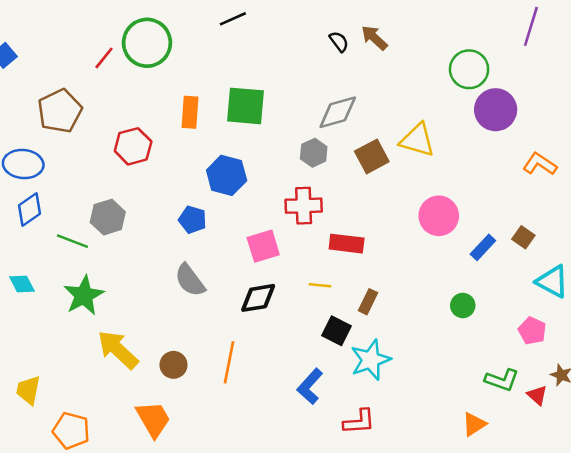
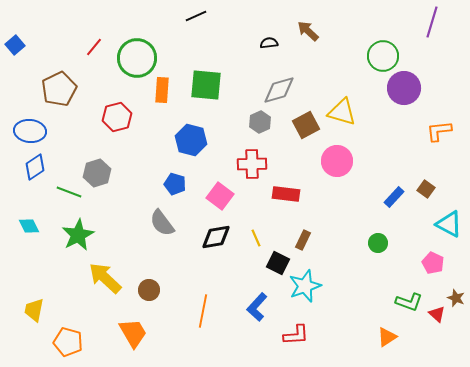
black semicircle: (339, 42) -> (269, 43), moved, turned -60
green circle: (147, 43) -> (137, 58), moved
orange L-shape: (540, 164) -> (439, 131), turned -40
pink circle: (439, 216) -> (337, 161), moved
blue pentagon: (192, 220) -> (175, 184), moved
pink square: (263, 246) -> (220, 196), turned -36
yellow line: (320, 285) -> (256, 238), moved, turned 60
orange line: (229, 362) -> (203, 311), moved

